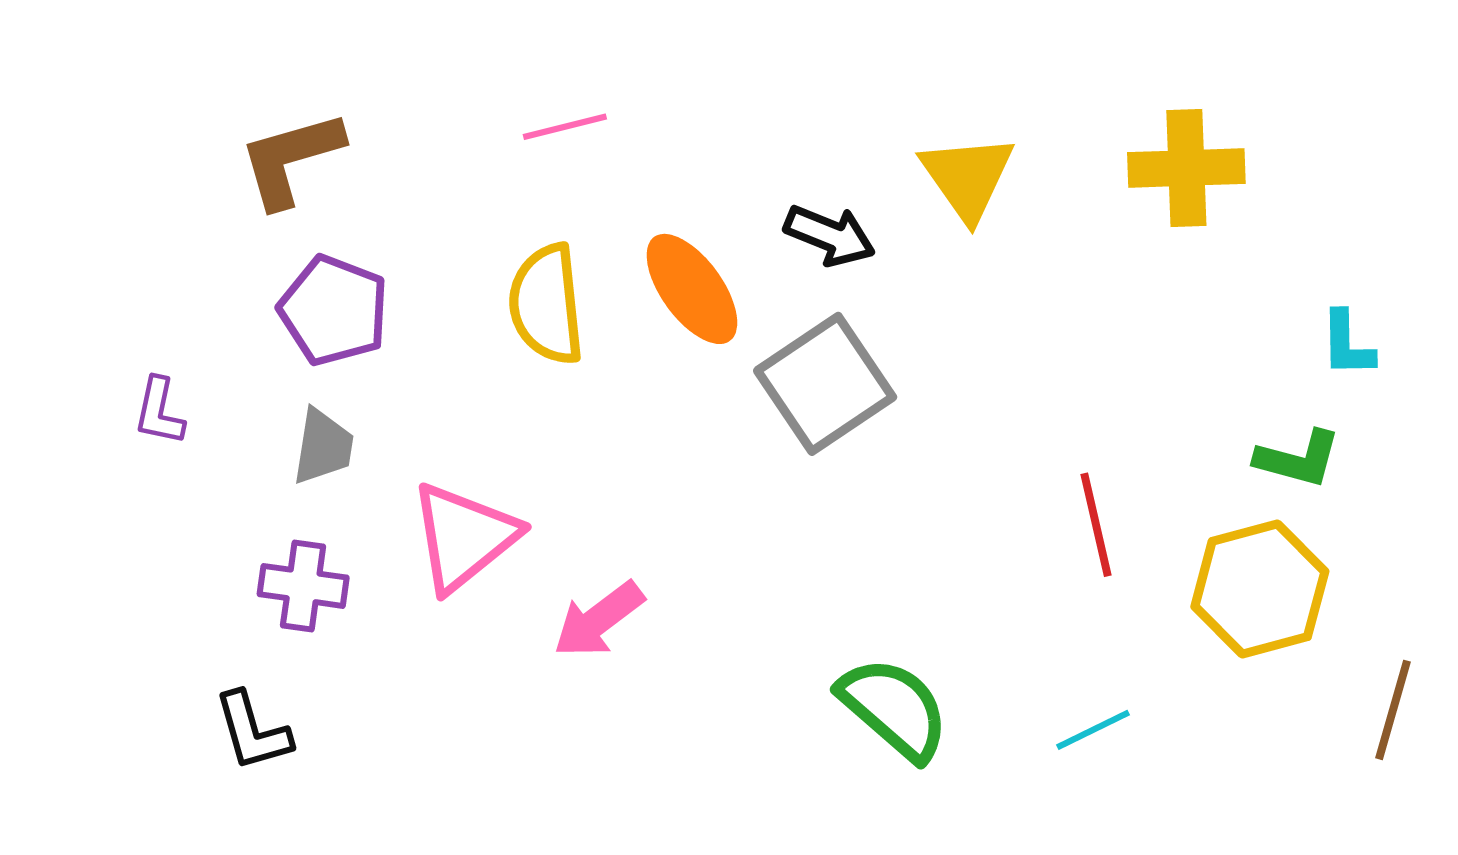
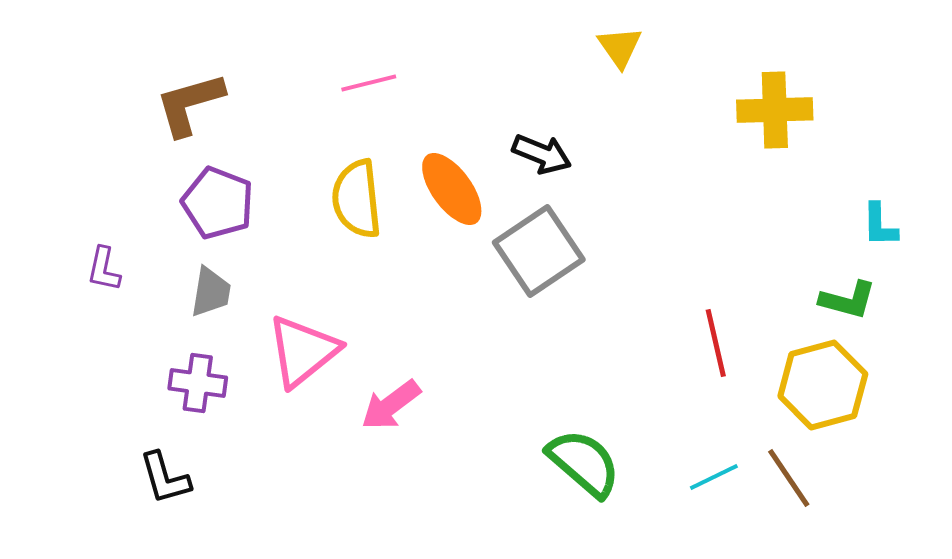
yellow triangle: (967, 177) -> (620, 47), moved, size x0.7
brown line: (1393, 710) -> (789, 478), moved, turned -50

